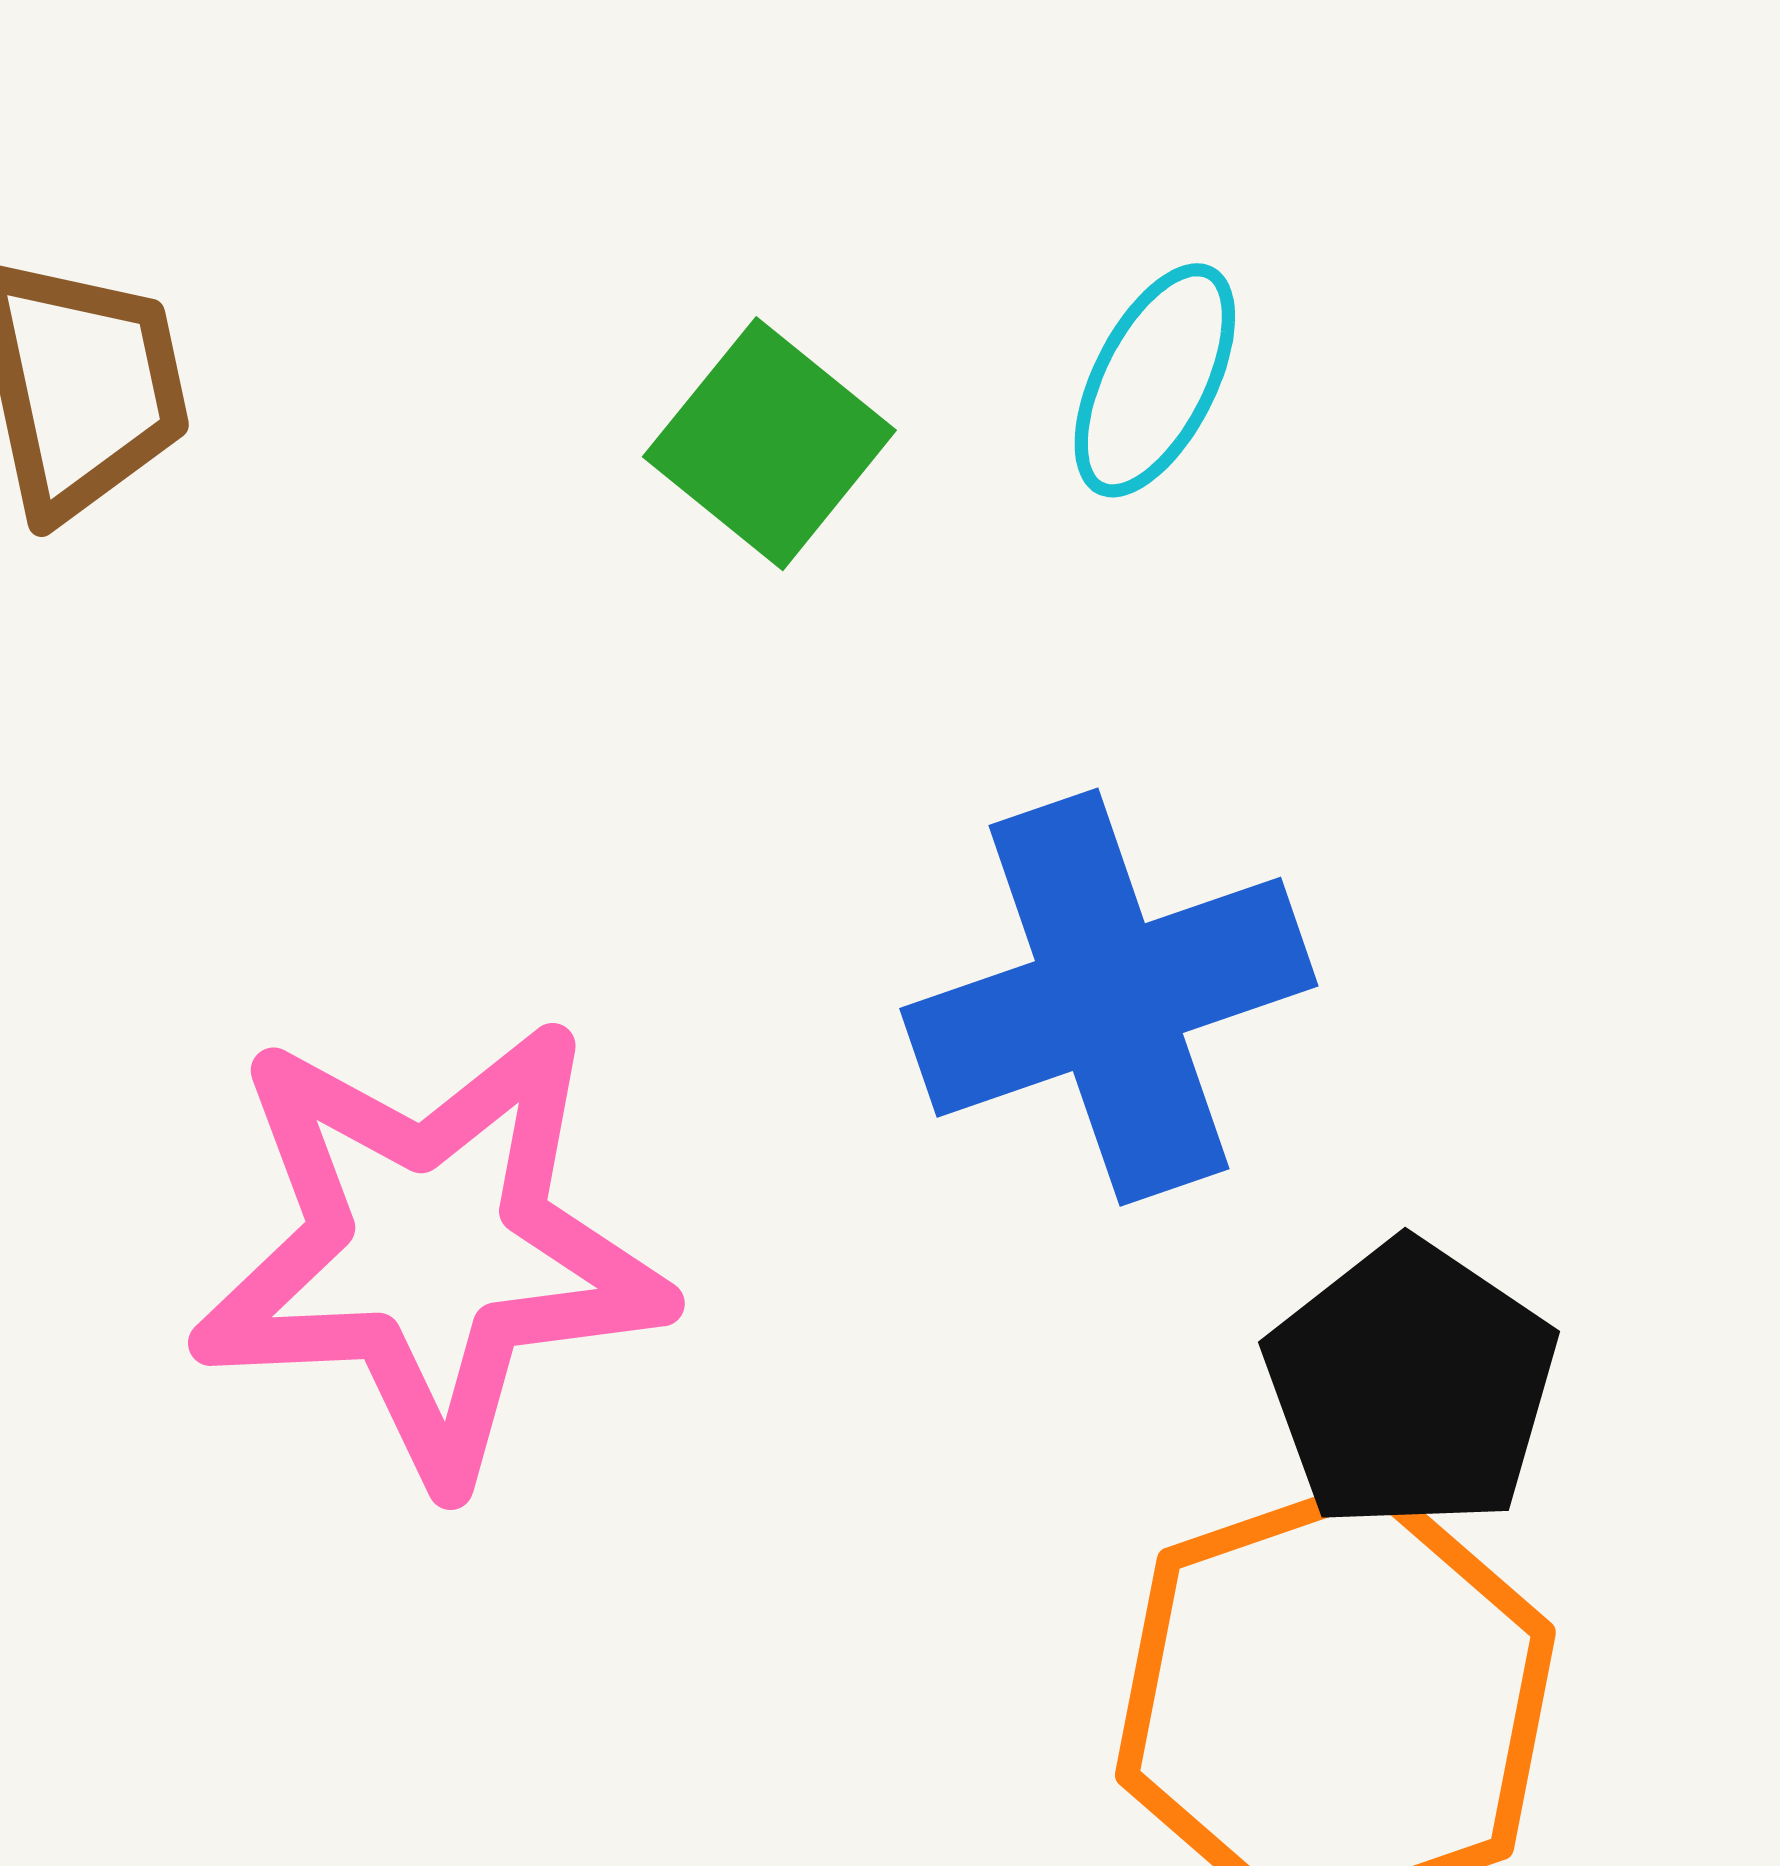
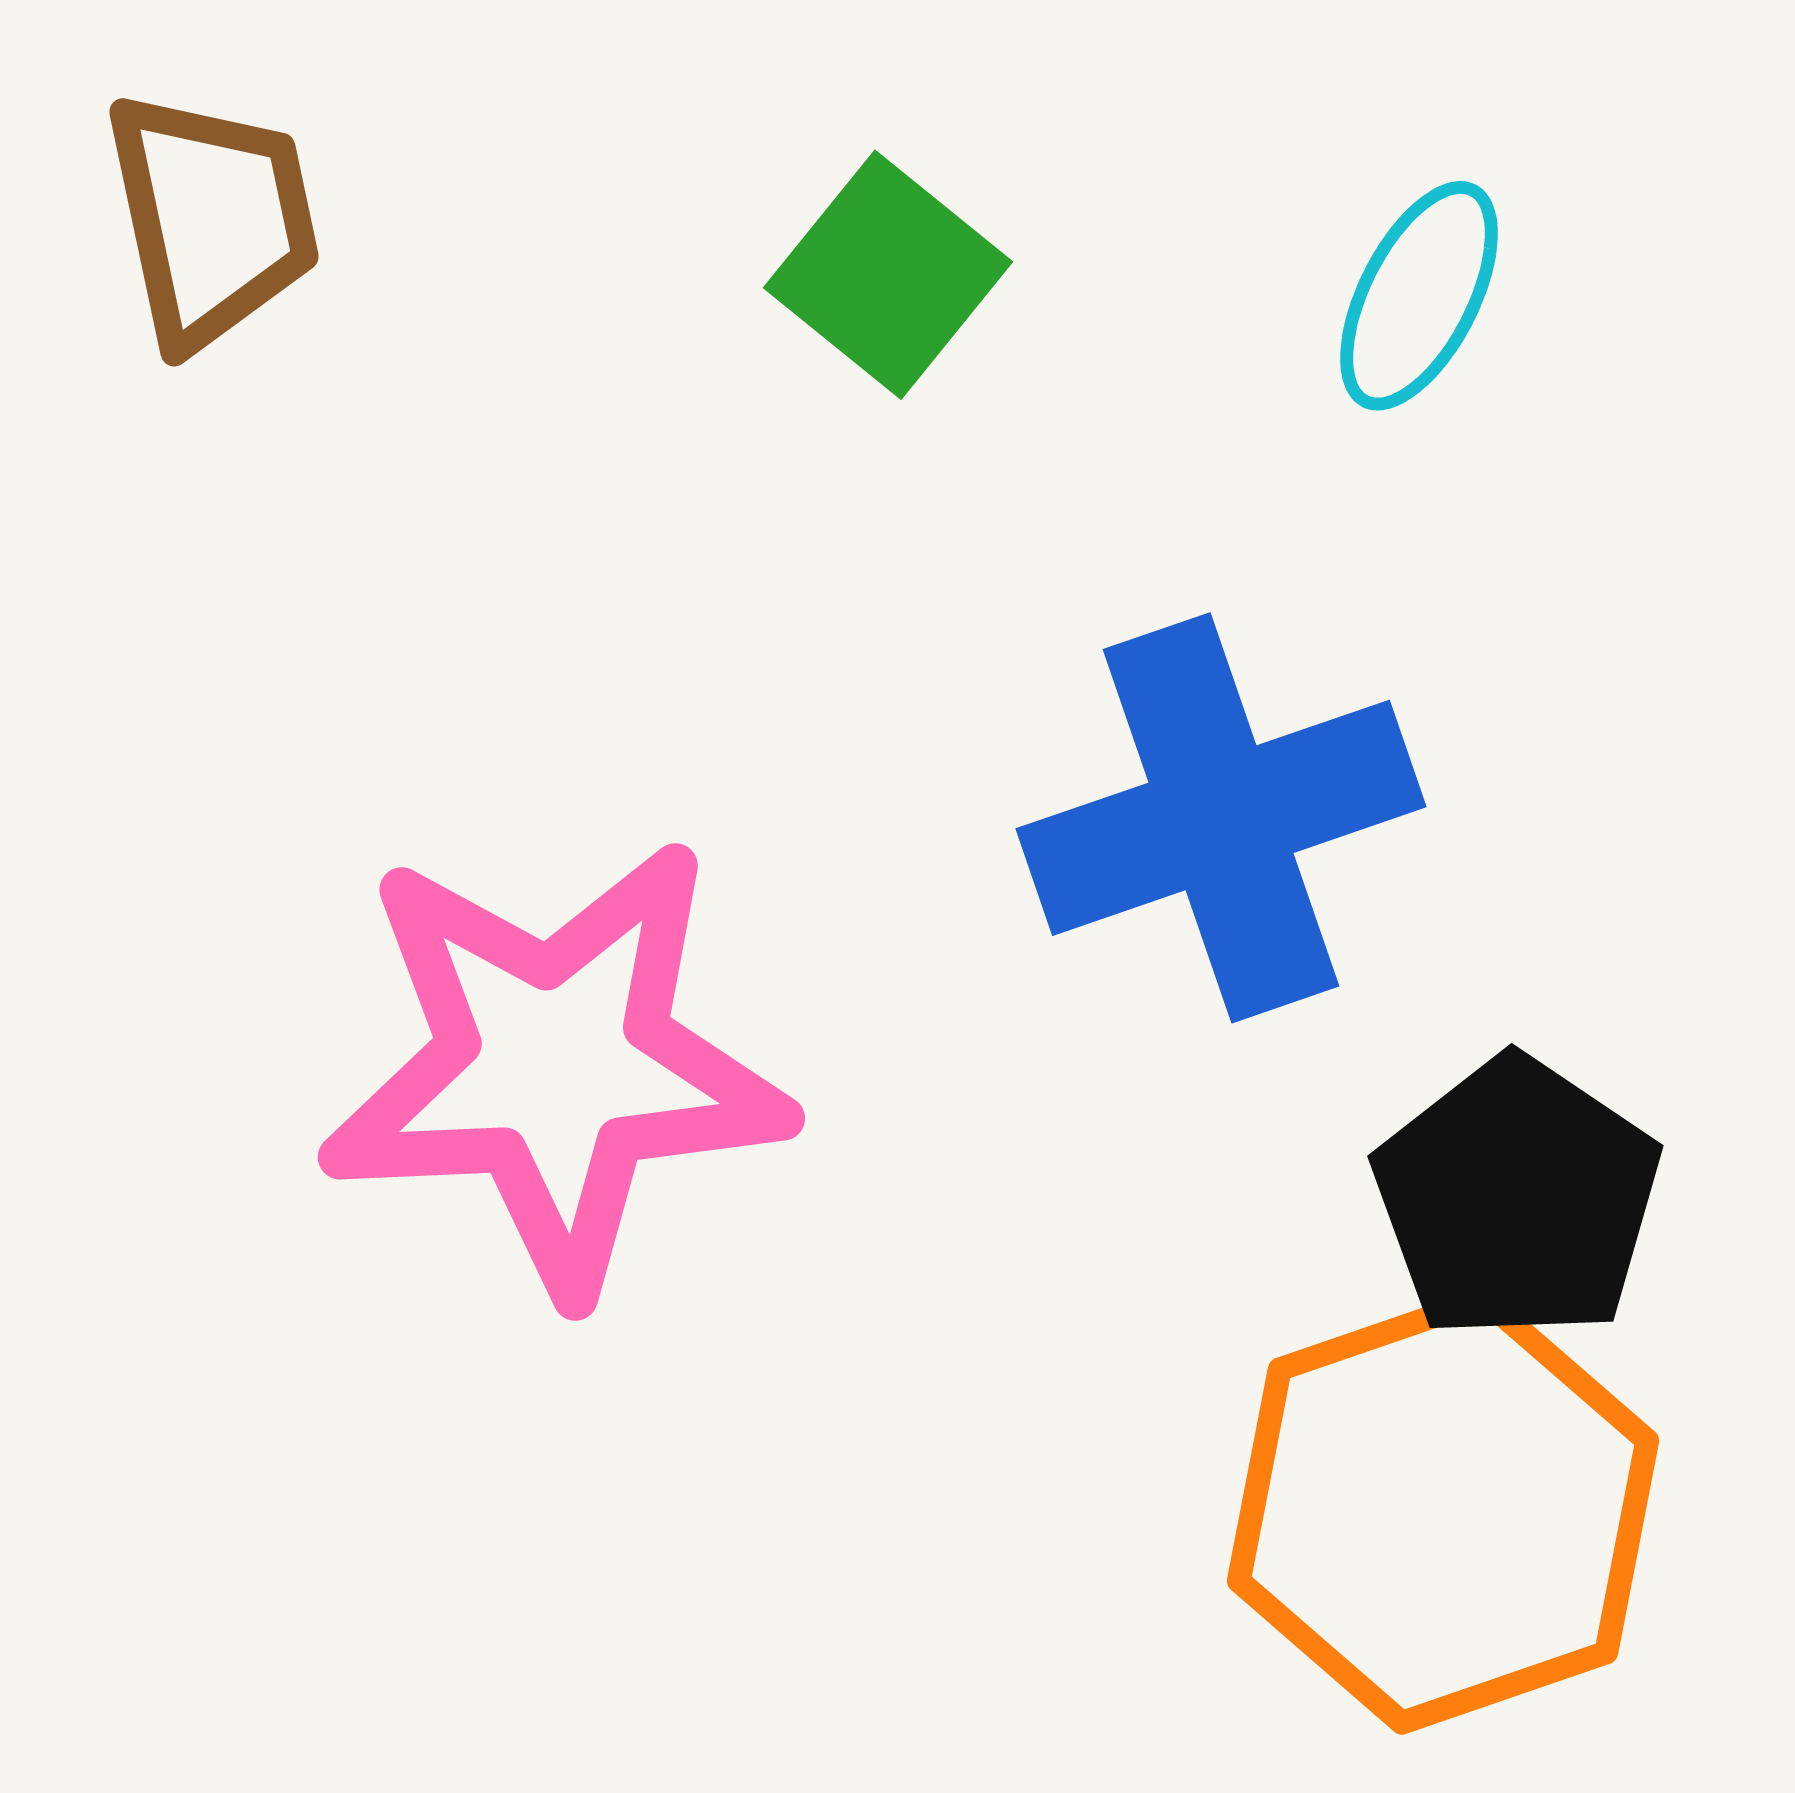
cyan ellipse: (1155, 380) -> (1419, 296), moved

